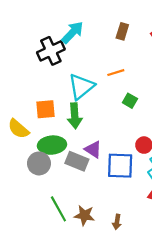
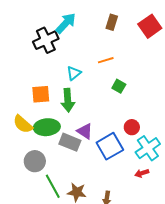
cyan triangle: (81, 87) -> (74, 73), size x0.6
yellow semicircle: (18, 129) -> (23, 124), moved
gray circle: (39, 163) -> (35, 161), moved
blue square: (120, 166) -> (110, 146), turned -32

